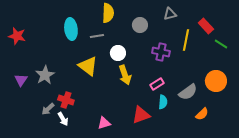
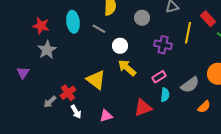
red star: (17, 36) -> (41, 26), moved
gray line: (97, 36) -> (99, 29), turned 40
yellow triangle: (88, 66) -> (96, 80), moved
gray star: (45, 75) -> (47, 50), moved
yellow arrow: (125, 75) -> (127, 68), turned 150
red cross: (66, 100) -> (68, 93), turned 35
white arrow: (63, 119) -> (76, 112), moved

